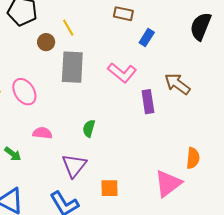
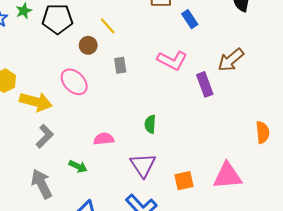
blue rectangle: (147, 37) -> (190, 19), turned -54
gray rectangle: (72, 67) -> (120, 65), size x0.5
brown arrow: (177, 84) -> (231, 60), turned -64
pink ellipse: (24, 92) -> (74, 82), moved
pink triangle: (168, 183) -> (227, 176), moved, turned 44

